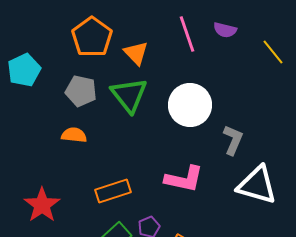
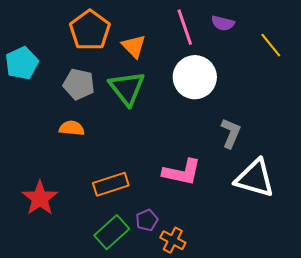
white circle: (190, 105) -> (195, 77), moved

